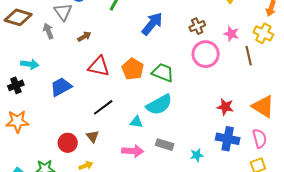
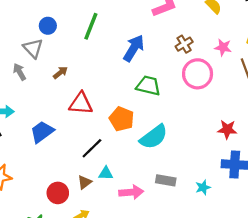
orange pentagon: (133, 69) -> (122, 119), moved
green trapezoid: (163, 73) -> (148, 86), moved
cyan triangle: (136, 122) -> (106, 173), moved
brown triangle: (93, 136) -> (85, 182), turned 40

